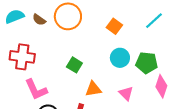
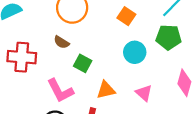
brown semicircle: (39, 20) -> (61, 42), moved
green pentagon: (147, 63) -> (169, 37), moved
pink L-shape: (36, 90) -> (60, 91), moved

